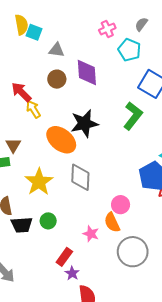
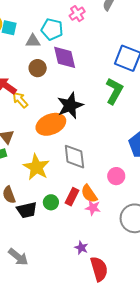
cyan pentagon: (129, 50) -> (52, 29), moved
orange ellipse: (61, 140) -> (51, 124), turned -52
orange semicircle: (112, 222) -> (89, 194), moved
red rectangle: (64, 257) -> (72, 197), moved

